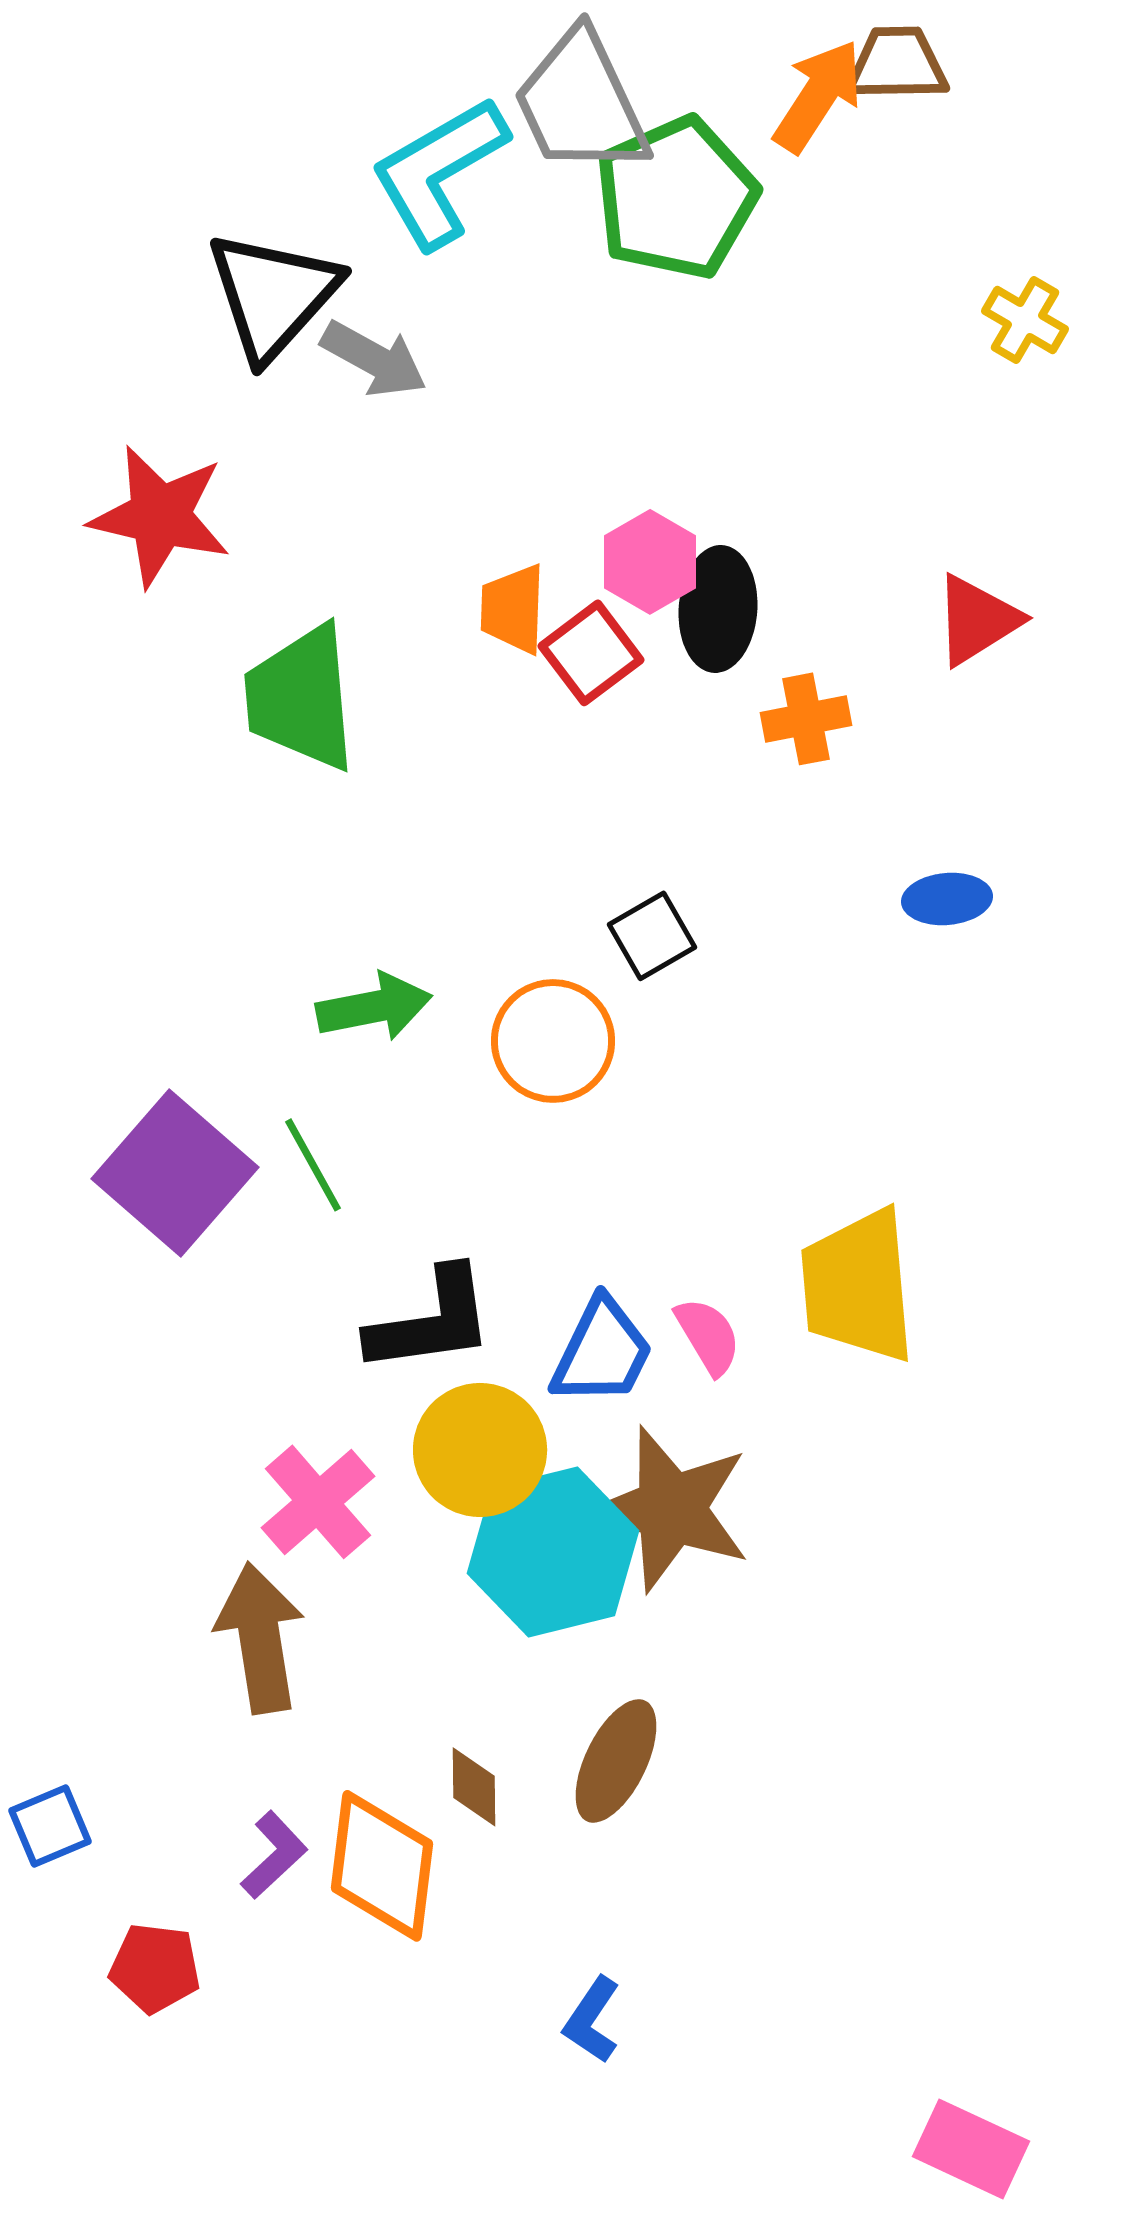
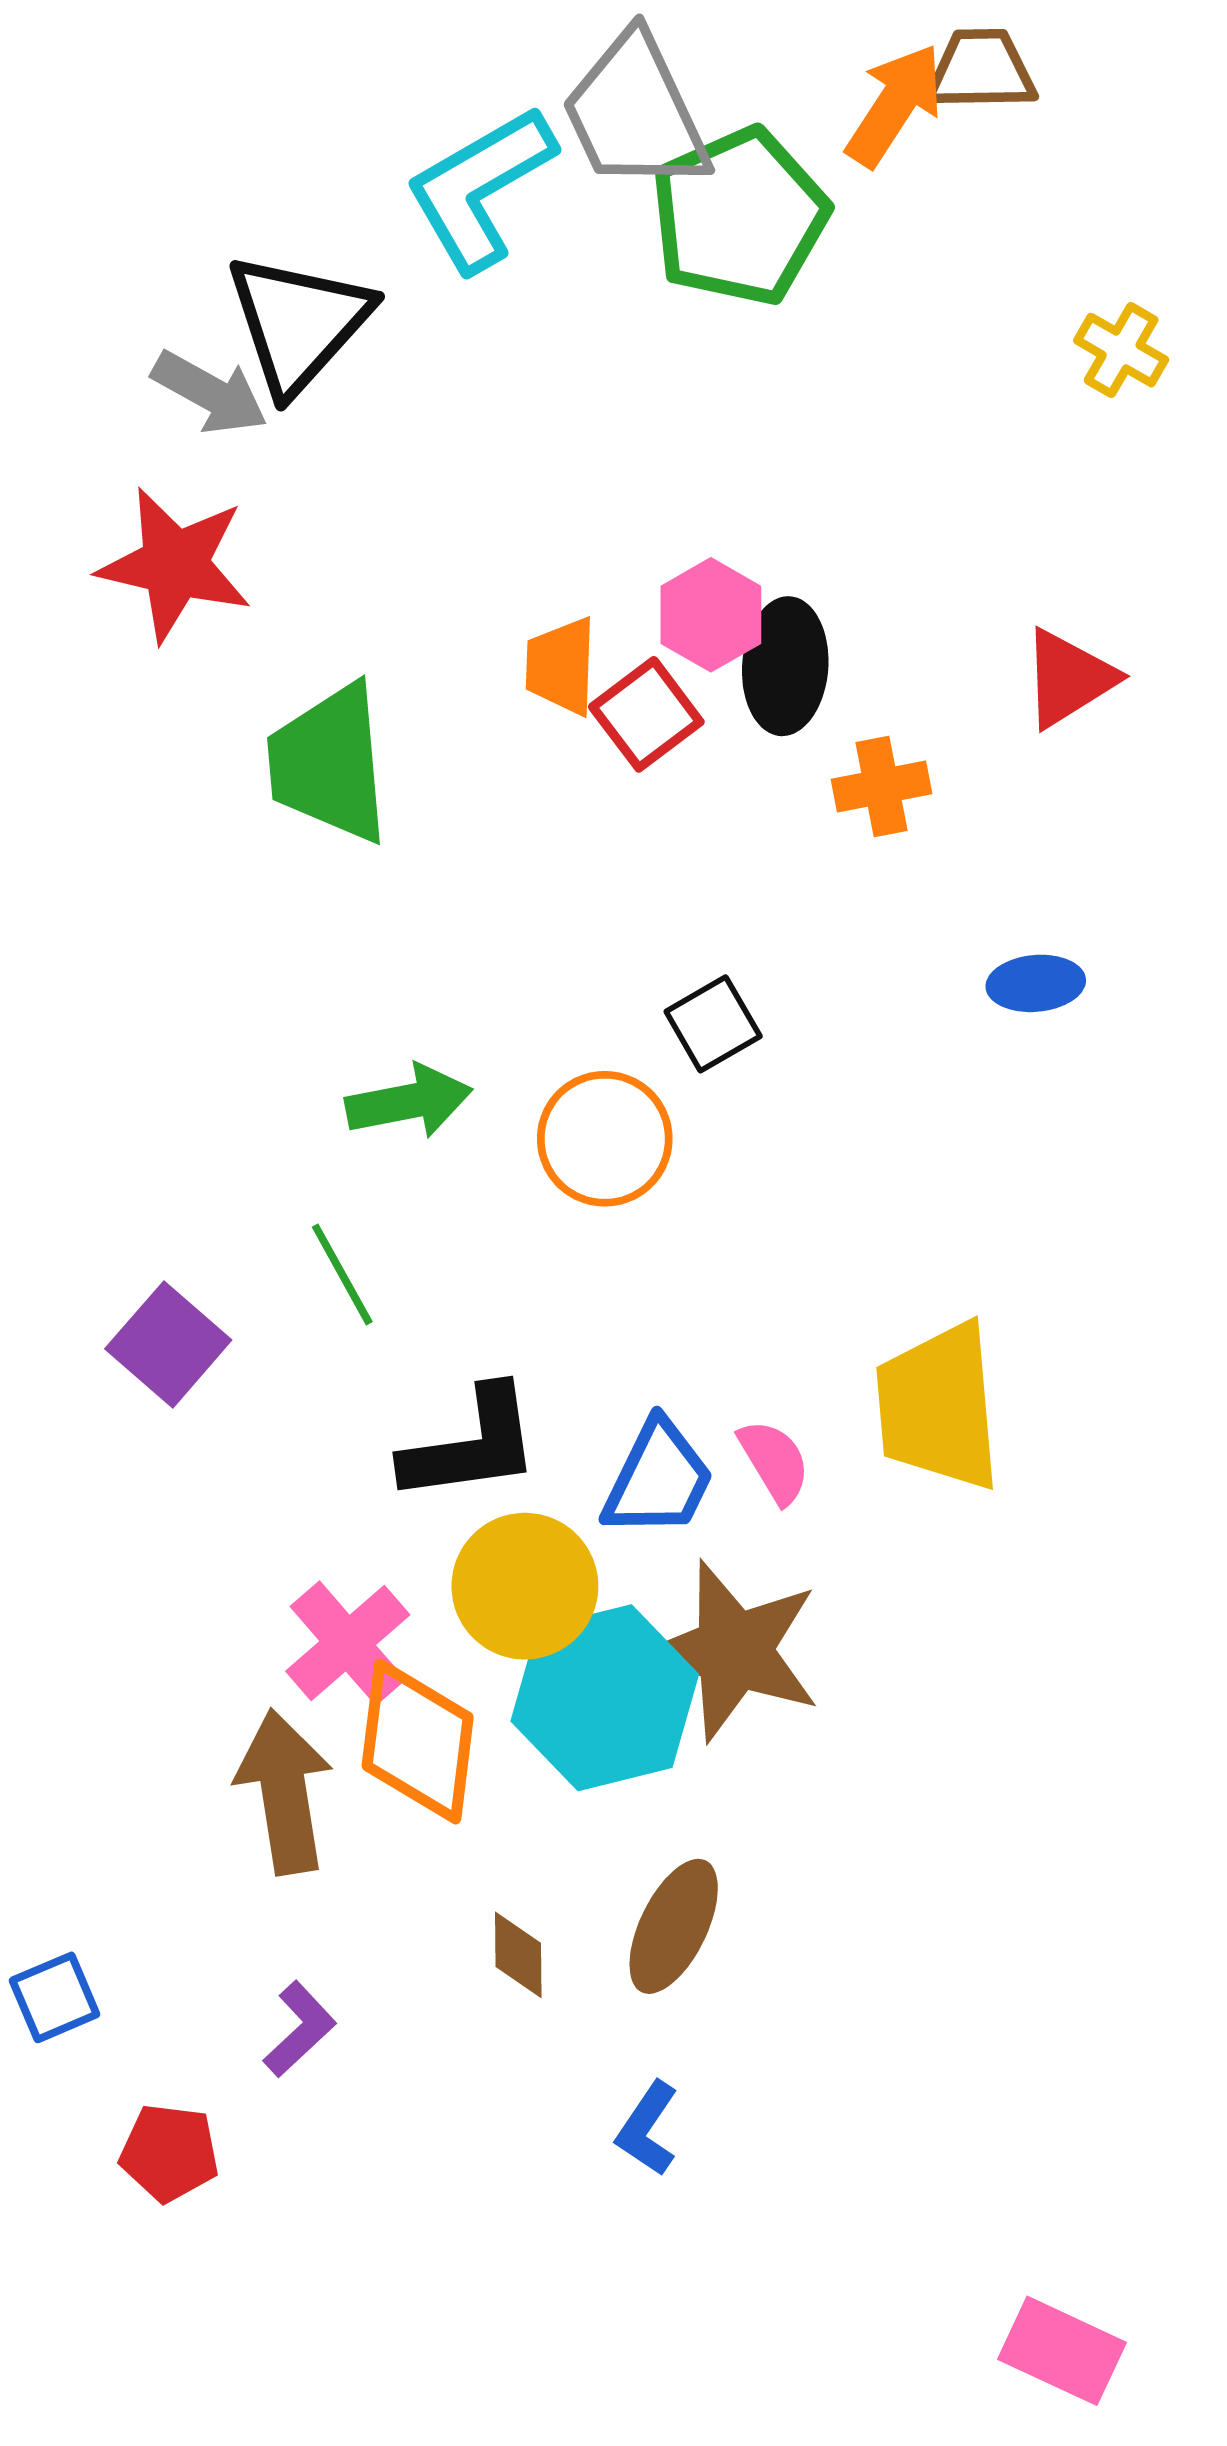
gray arrow: (374, 359) -> (210, 393), moved
purple square: (175, 1173) -> (168, 1344), moved, size x0.7
orange diamond: (382, 1866) -> (418, 1741), moved
blue L-shape: (592, 2020) -> (647, 2129), moved

